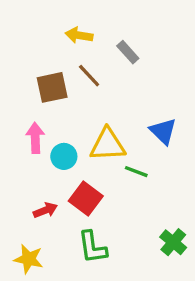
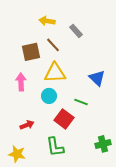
yellow triangle: (108, 145) -> (55, 73), moved
cyan circle: (64, 156) -> (49, 96), moved
red square: (86, 198) -> (64, 119), moved
green cross: (173, 242) -> (103, 144), turned 35

